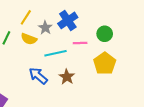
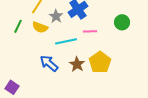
green circle: (105, 34) -> (122, 22), moved
yellow pentagon: (105, 63) -> (100, 62), moved

